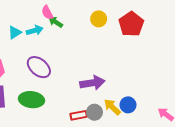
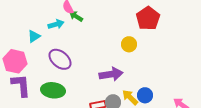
yellow circle: (99, 19) -> (129, 44), moved
cyan triangle: (15, 33) -> (34, 36), moved

